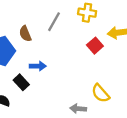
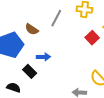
brown semicircle: (25, 34) -> (32, 29), turned -32

